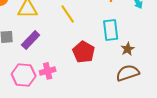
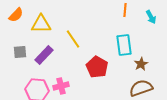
yellow line: (68, 14) -> (73, 39), moved

